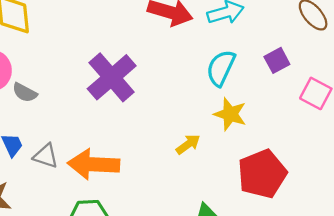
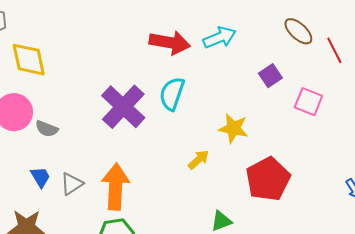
cyan semicircle: (221, 68) -> (172, 94), moved
gray triangle: (46, 156) -> (72, 184), turned -45
orange arrow: (94, 164) -> (115, 187), turned 96

